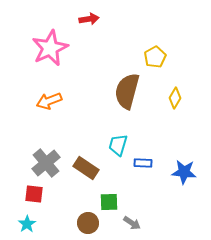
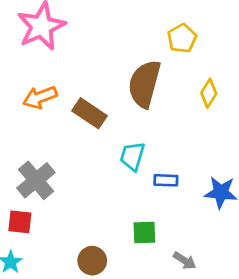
brown rectangle: (86, 168) -> (90, 113), moved
green square: (109, 202) -> (144, 233), moved
gray arrow: (132, 223) -> (185, 261), moved

